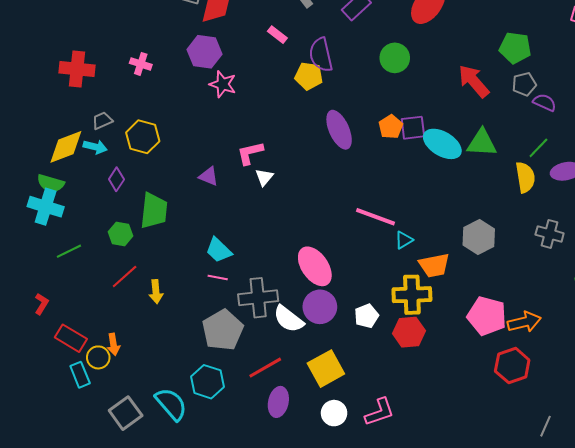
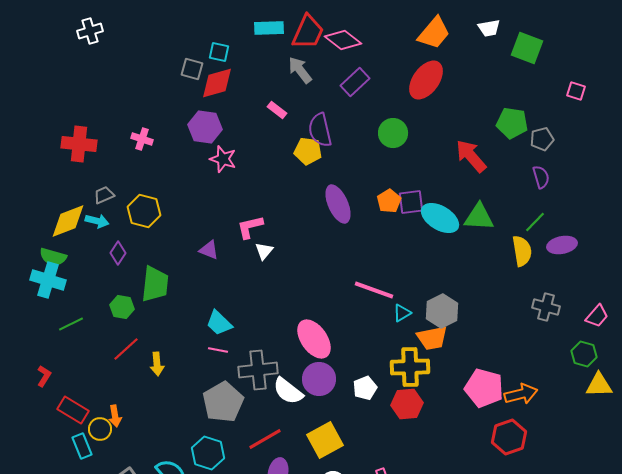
gray pentagon: (524, 84) -> (542, 139), moved
purple semicircle: (545, 102) -> (541, 177), turned 50
gray hexagon: (479, 237) -> (442, 311), moved

